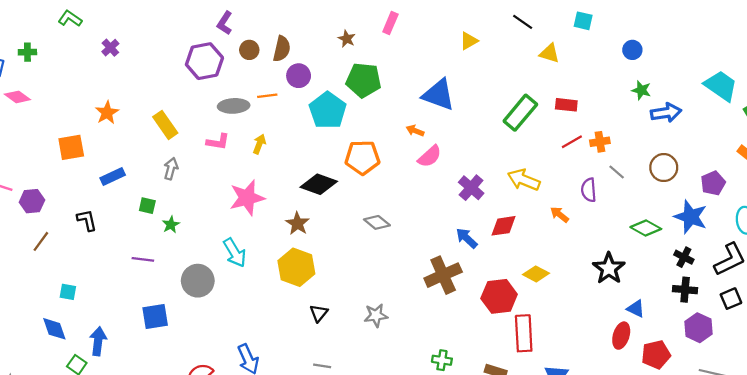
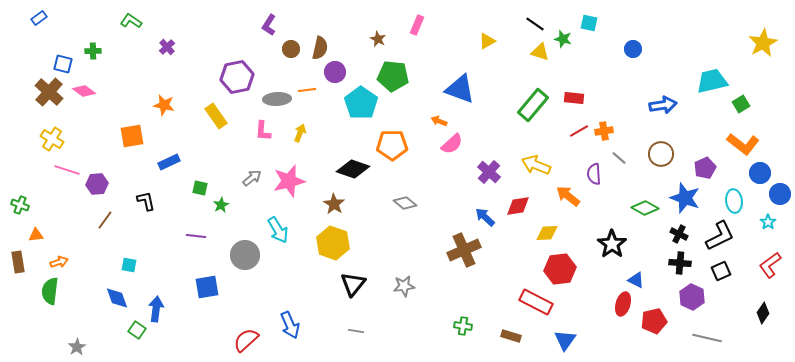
yellow triangle: (549, 53) -> (540, 52), moved
purple hexagon: (204, 61) -> (237, 77), moved
cyan trapezoid: (721, 86) -> (712, 81), turned -48
green star: (641, 90) -> (563, 39), moved
orange star: (107, 113) -> (164, 105), turned -30
pink L-shape: (218, 142) -> (263, 131), turned 85
gray arrow: (171, 169) -> (252, 178), moved, turned 36
orange arrow: (560, 215) -> (568, 196), size x1.4
yellow diamond: (536, 274) -> (547, 233), moved, turned -30
red hexagon: (499, 296) -> (560, 269), moved
black triangle: (319, 313) -> (353, 284), size x1.5
red rectangle: (524, 333) -> (536, 302), turned -60

